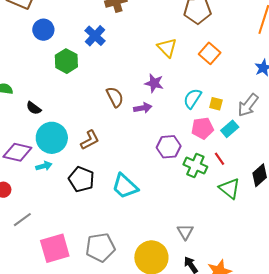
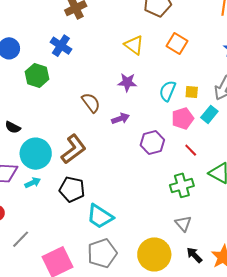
purple arrow: (143, 108) -> (121, 119), moved
brown L-shape: (90, 140) -> (74, 149), size x1.4
red line: (219, 159) -> (191, 150), moved
green cross: (195, 166) -> (182, 185), moved, turned -30
cyan trapezoid: (125, 186) -> (100, 216), moved

